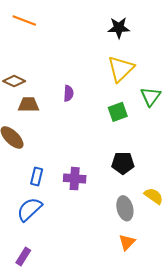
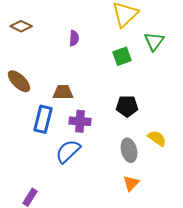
brown trapezoid: (28, 105) -> (63, 92), moved
blue rectangle: (37, 176) -> (43, 119), size x1.5
blue semicircle: (29, 209) -> (68, 151), moved

